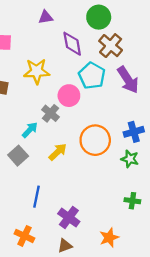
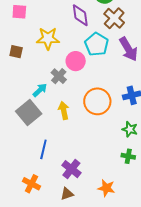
yellow arrow: (58, 152) -> (64, 110), turned -60
gray square: (18, 156) -> (29, 112), size x1.4
green star: (130, 159) -> (130, 129), moved
orange star: (109, 238) -> (106, 188), turned 30

